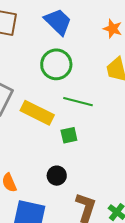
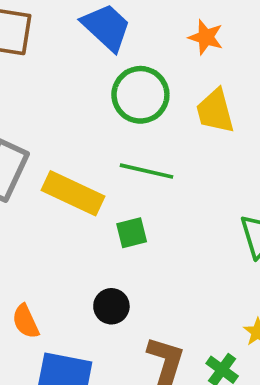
green circle: (56, 64) -> (140, 95), moved

